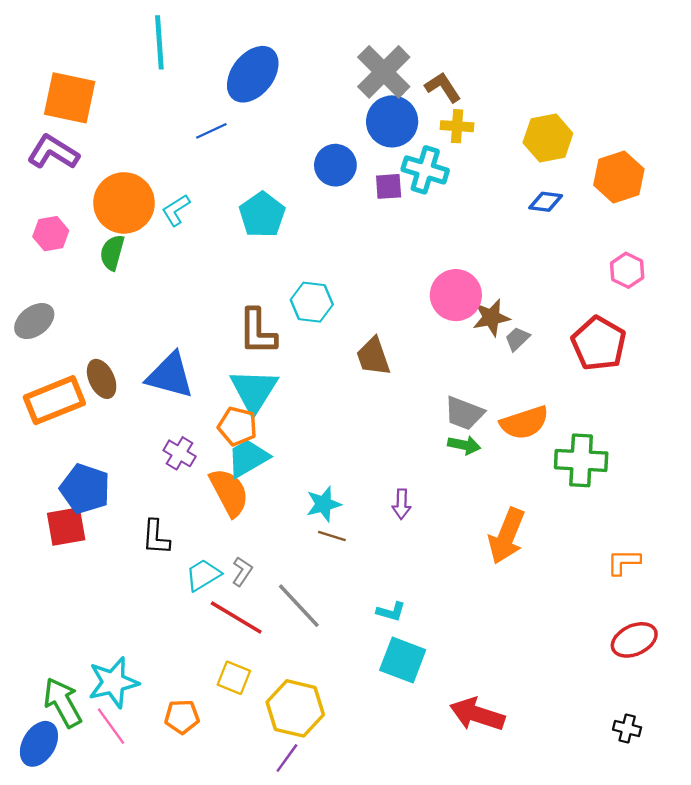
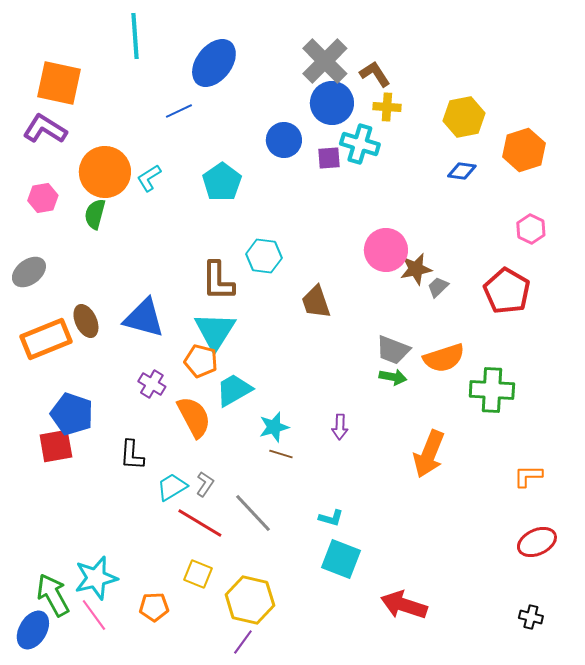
cyan trapezoid: (248, 458) -> (234, 390), moved

